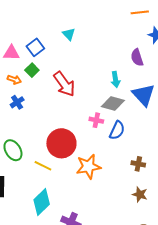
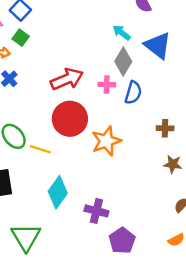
cyan arrow: (116, 80) -> (122, 33), turned 147
red arrow: (64, 84) -> (67, 79), moved, turned -68
gray diamond: (113, 103) -> (123, 62), turned -65
yellow line: (43, 166) -> (40, 149), moved

